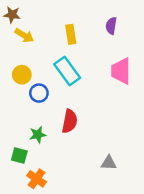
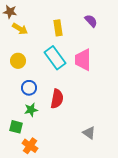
purple semicircle: (111, 26) -> (91, 21), turned 128
pink trapezoid: (121, 71) -> (83, 60), moved
blue circle: (39, 93) -> (29, 88), moved
gray triangle: (109, 163) -> (89, 133), turned 32

